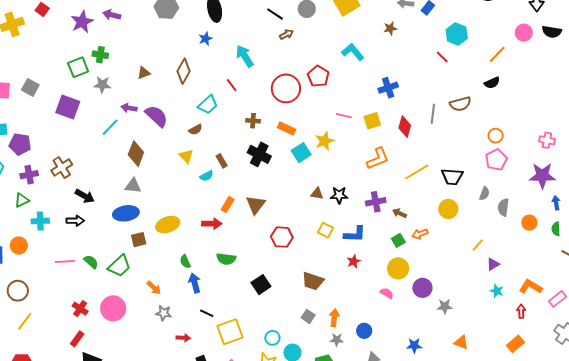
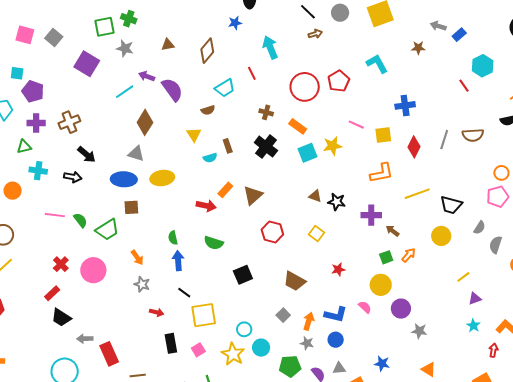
yellow ellipse: (168, 225) -> (162, 178), moved
blue L-shape: (355, 234) -> (336, 314), moved
orange arrow: (420, 234) -> (409, 255), turned 140

